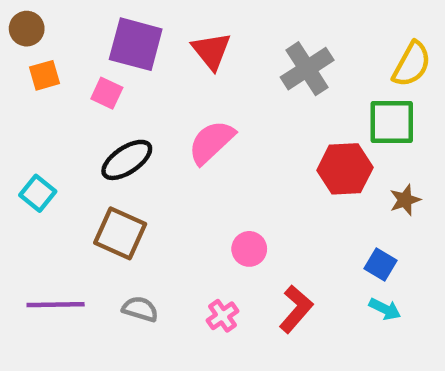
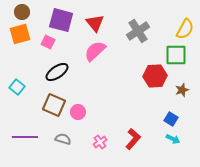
brown circle: (27, 29) -> (22, 12), moved
orange square: (44, 75) -> (20, 34), size x1.5
pink semicircle: (211, 142) -> (95, 51), moved
pink circle: (249, 249) -> (78, 112), moved

